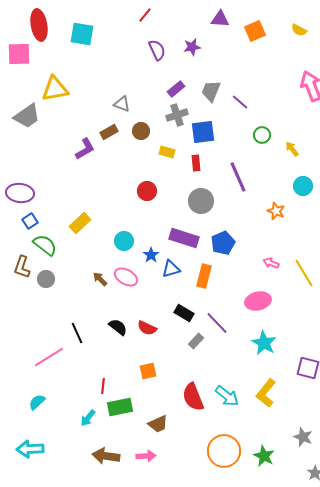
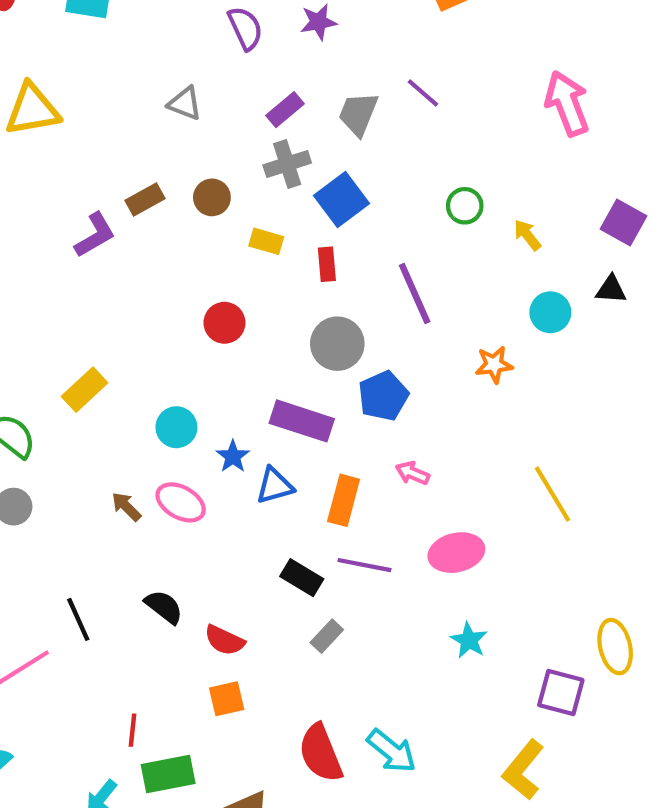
purple line: (240, 102) -> (423, 93), moved
gray triangle: (122, 104) -> (185, 103), moved
blue square: (203, 132) -> (341, 200), turned -30
orange star: (276, 211) -> (494, 365), turned -30
blue pentagon: (223, 243) -> (383, 396), moved
pink arrow: (271, 263) -> (412, 473), moved
purple line: (217, 323) -> (364, 565), moved, turned -35
red semicircle: (147, 328) -> (224, 640), moved
cyan star: (264, 343) -> (469, 640), size x0.7
yellow L-shape: (266, 393) -> (523, 770), moved

